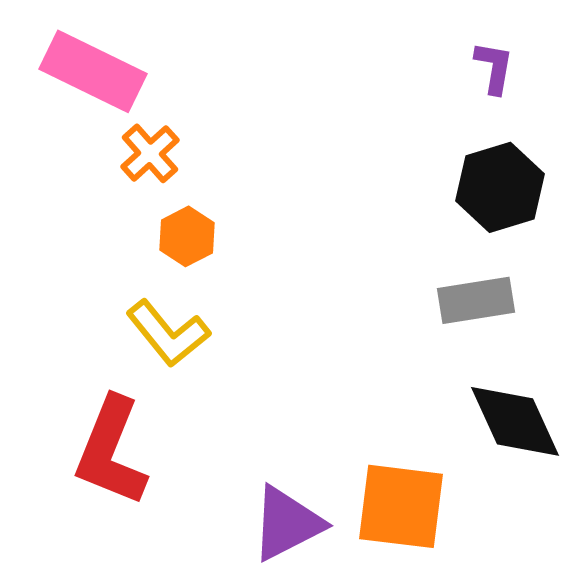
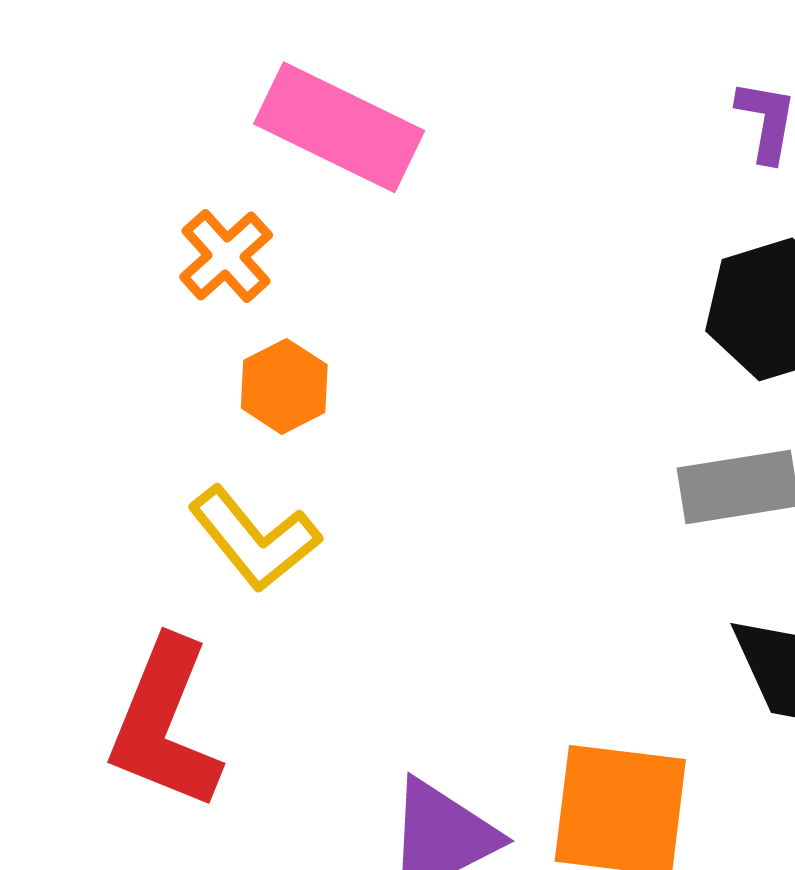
pink rectangle: (93, 71) -> (339, 127), moved

